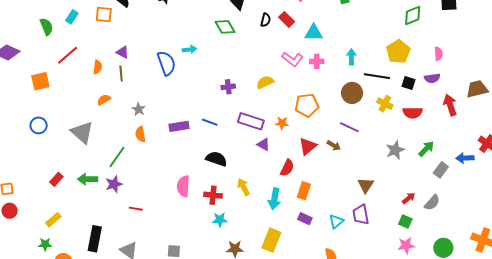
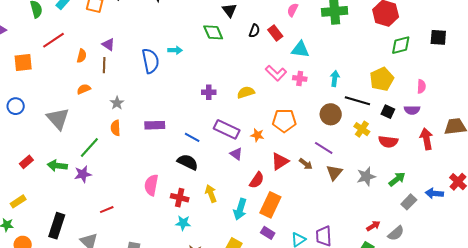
blue line: (210, 122) -> (192, 137), moved
brown triangle: (366, 185) -> (334, 173), moved
orange rectangle: (304, 191) -> (270, 205), size x1.4
red line: (136, 209) -> (107, 210), moved, turned -40

